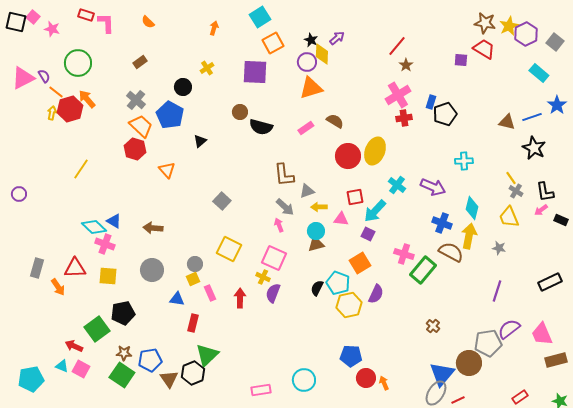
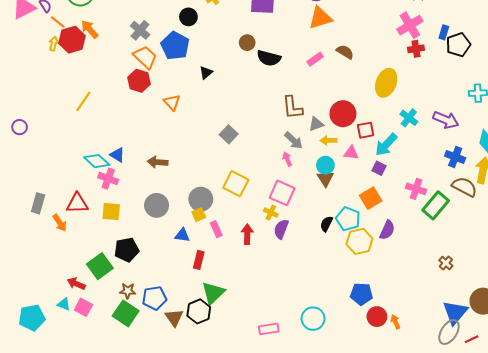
red circle: (348, 156) -> (343, 114), moved
brown triangle: (316, 244) -> (325, 179), turned -48
gray circle: (195, 264) -> (201, 199), size x1.5

